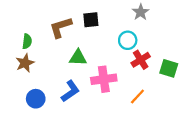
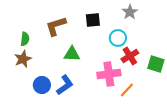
black square: (91, 20) -> (93, 20), moved
pink cross: (104, 79) -> (109, 74), moved
blue circle: (36, 99) -> (42, 85), moved

